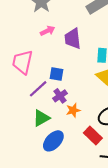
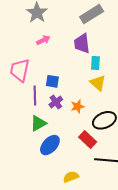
purple trapezoid: (73, 39) -> (82, 43), moved
purple line: (38, 89) -> (35, 95), turned -48
orange star: (73, 110) -> (78, 106), moved

